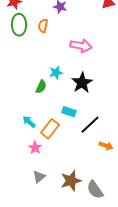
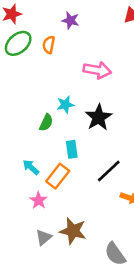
green ellipse: (19, 25) -> (18, 43), turned 50
cyan rectangle: (69, 112) -> (72, 149), moved, turned 64
brown star: (71, 181) -> (73, 231), moved, turned 30

